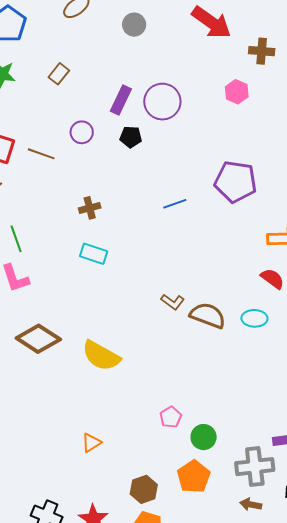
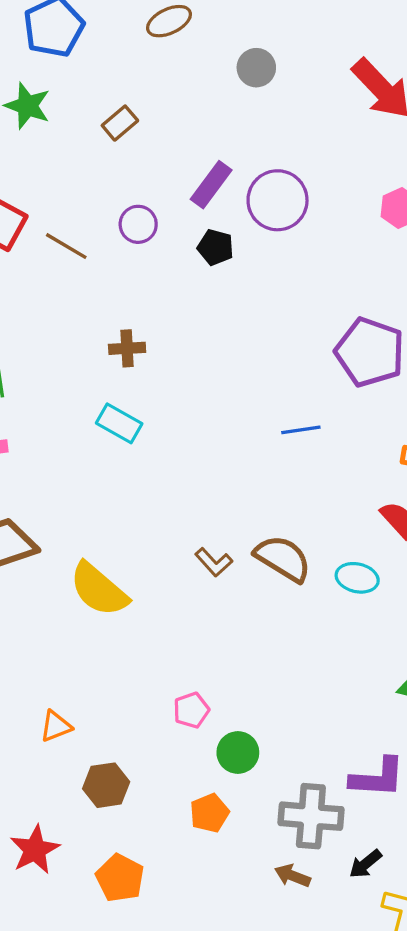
blue line: (175, 204) -> (301, 430), moved
brown L-shape: (173, 302) -> (214, 562), moved
orange pentagon: (194, 477) -> (209, 813), size x0.7
brown hexagon: (144, 489) -> (106, 785), moved

